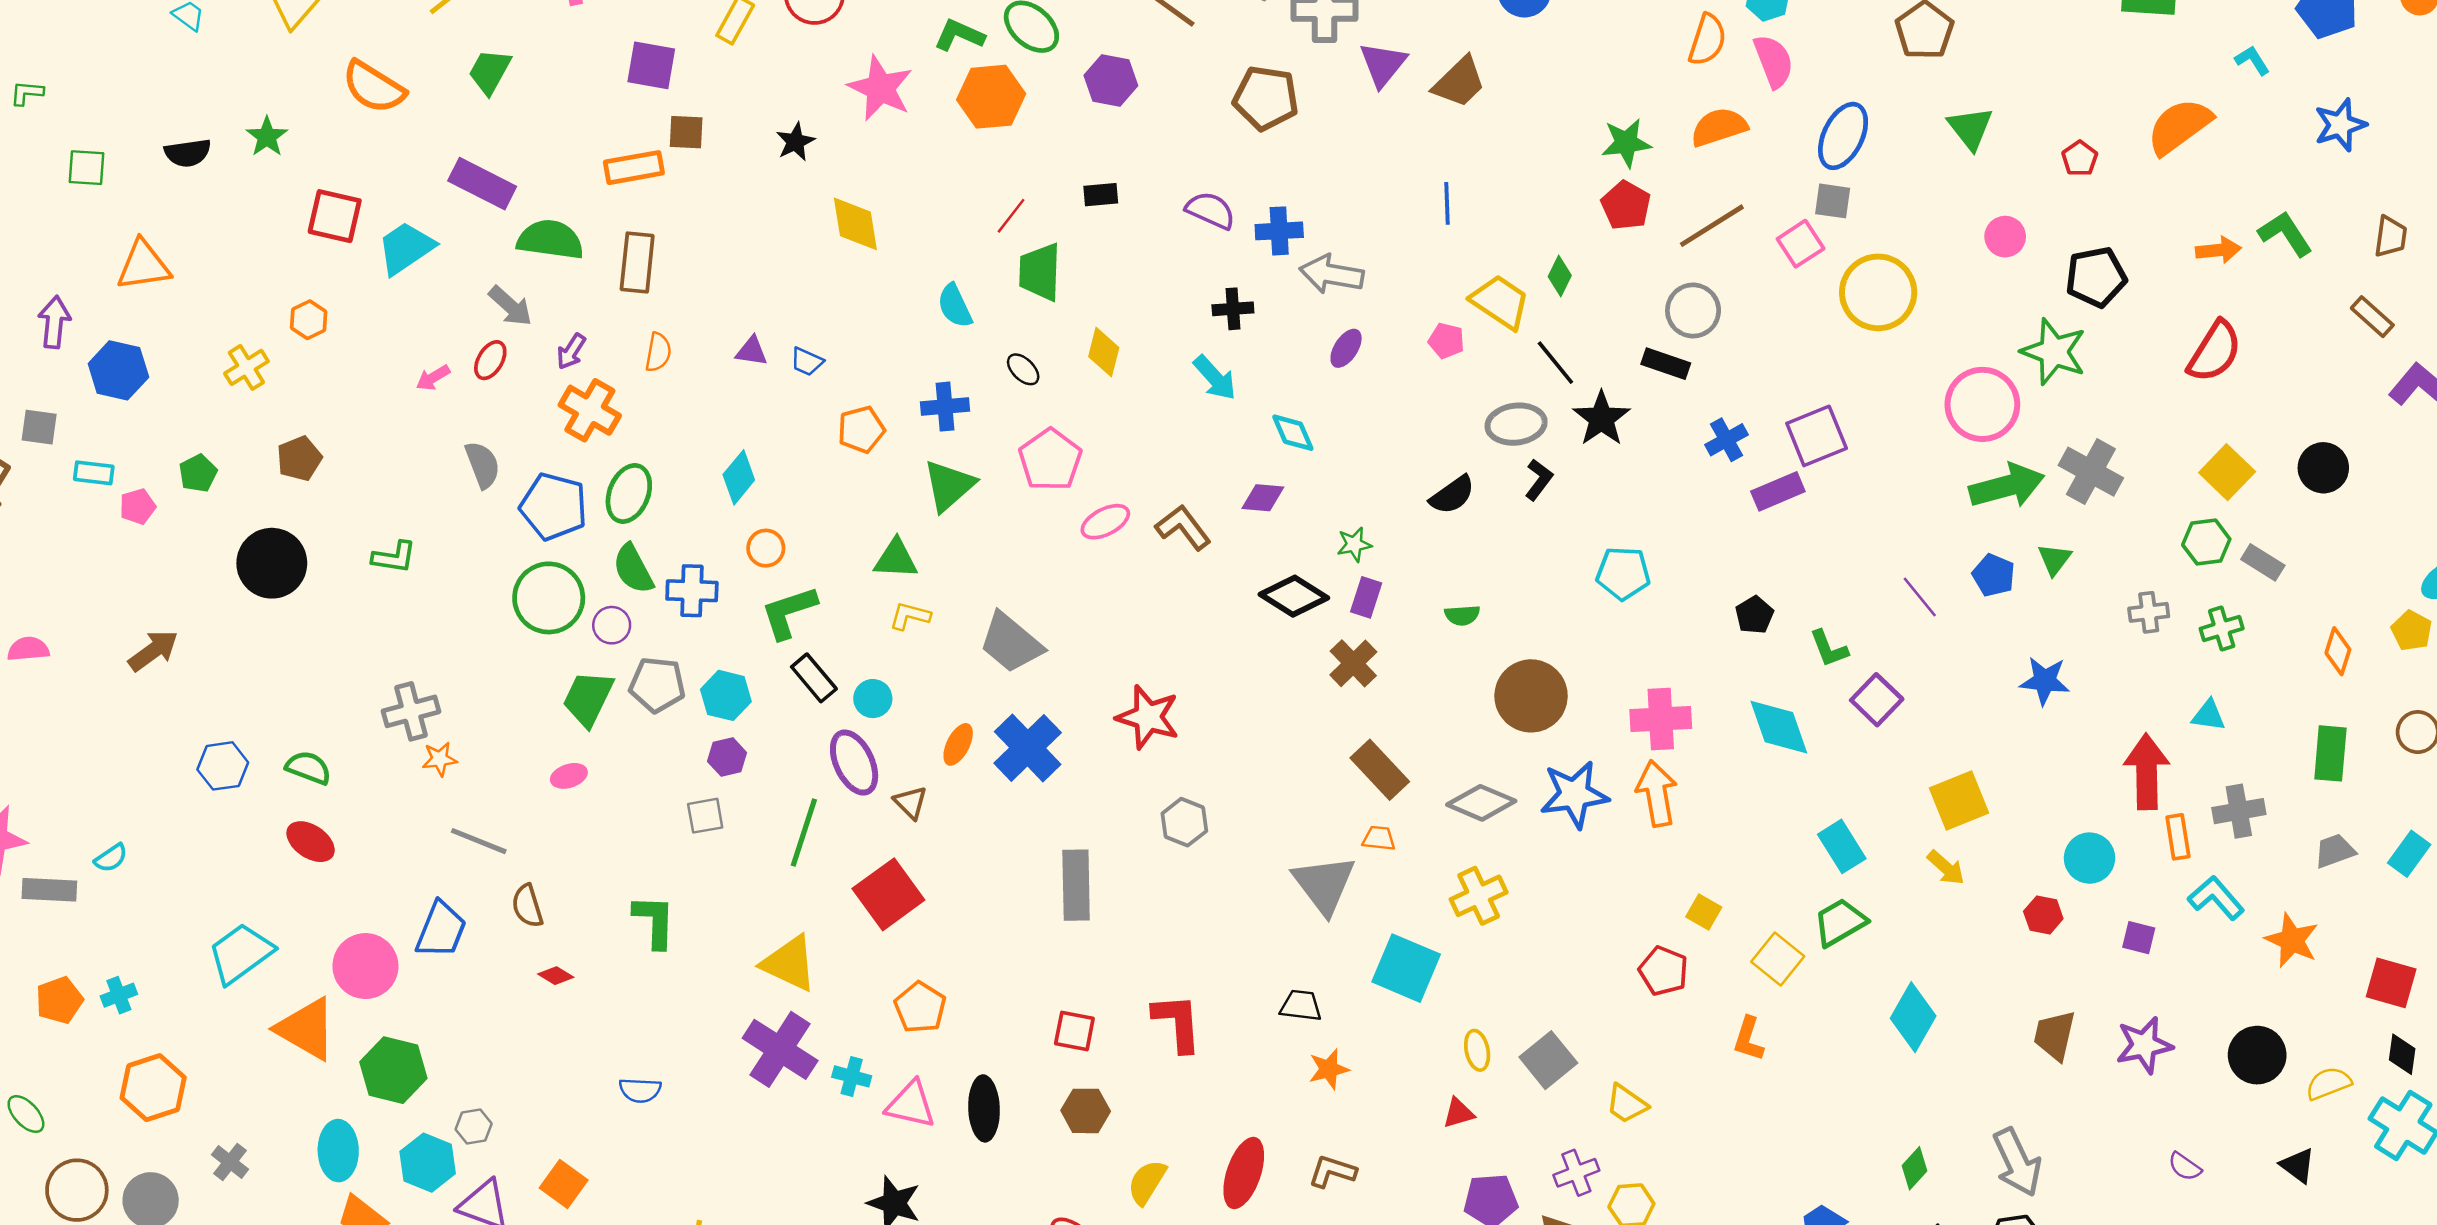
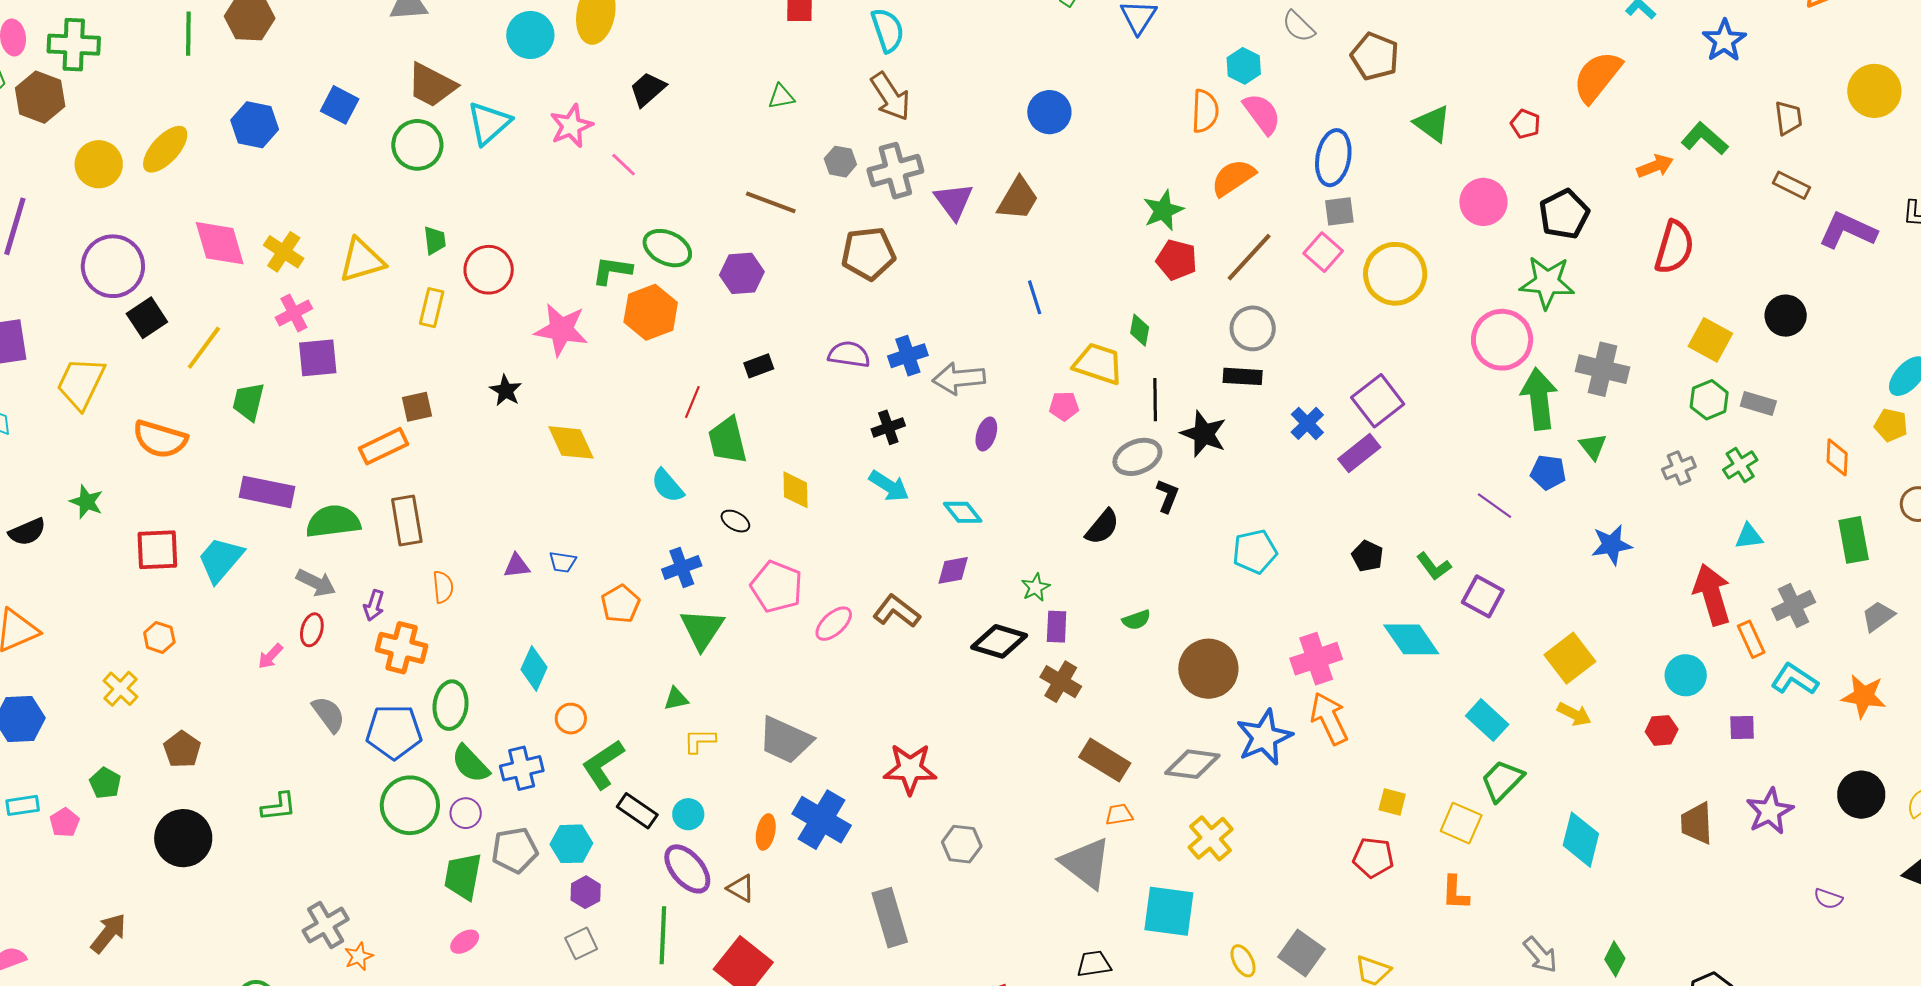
purple square: (651, 65) -> (318, 358), moved
pink circle: (2005, 237) -> (1483, 202), size x1.4
black line: (1555, 363) -> (1155, 400), turned 54
green arrow: (2007, 486) -> (1539, 399), turned -66
green triangle: (896, 559) -> (676, 699), size x0.7
gray arrow: (2017, 1162) -> (1540, 955), moved, size x0.7

